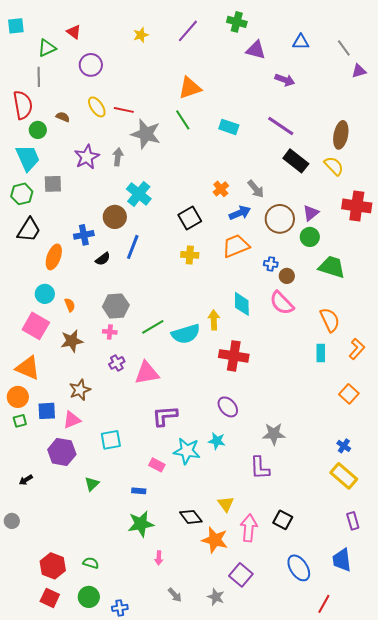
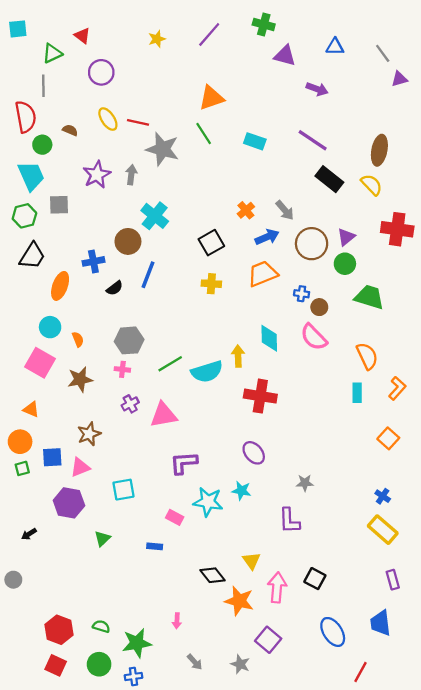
orange triangle: (28, 368) -> (31, 409), size x0.6
gray star: (274, 434) -> (305, 483), size x0.7
green star: (141, 524) -> (137, 643), moved

